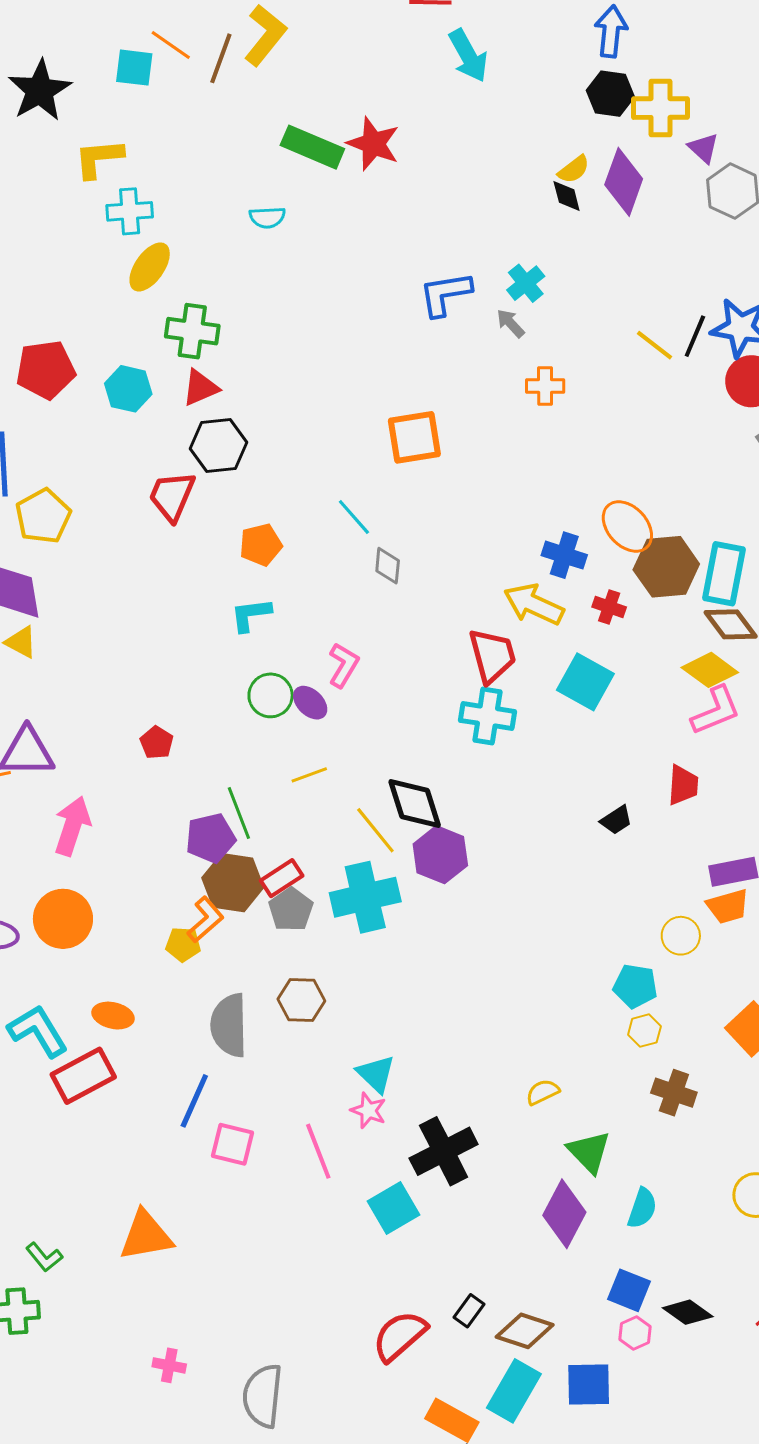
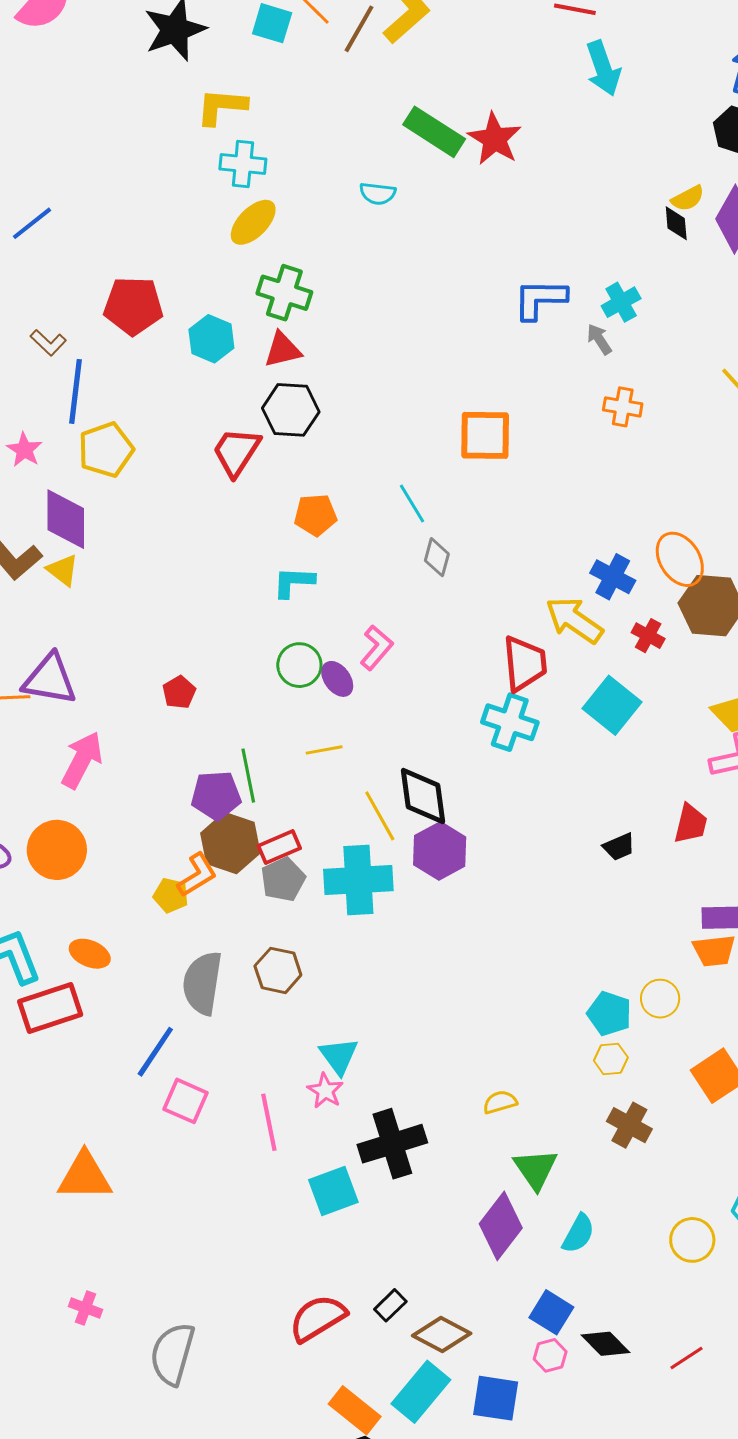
yellow circle: (681, 936) -> (660, 999), moved

